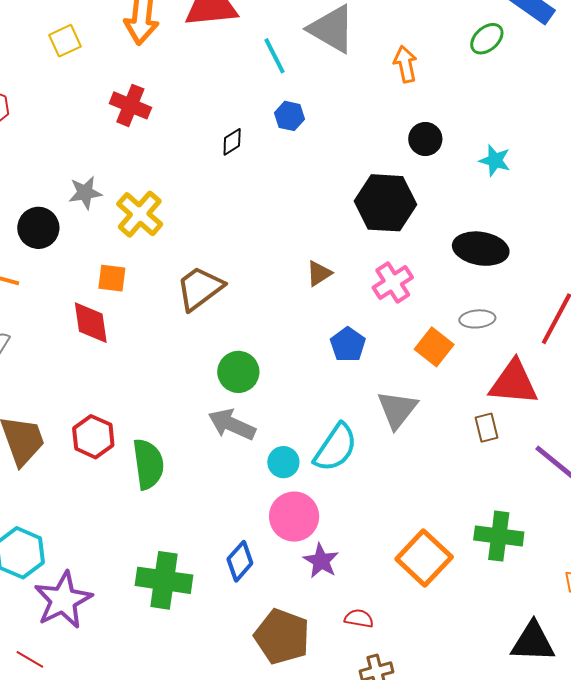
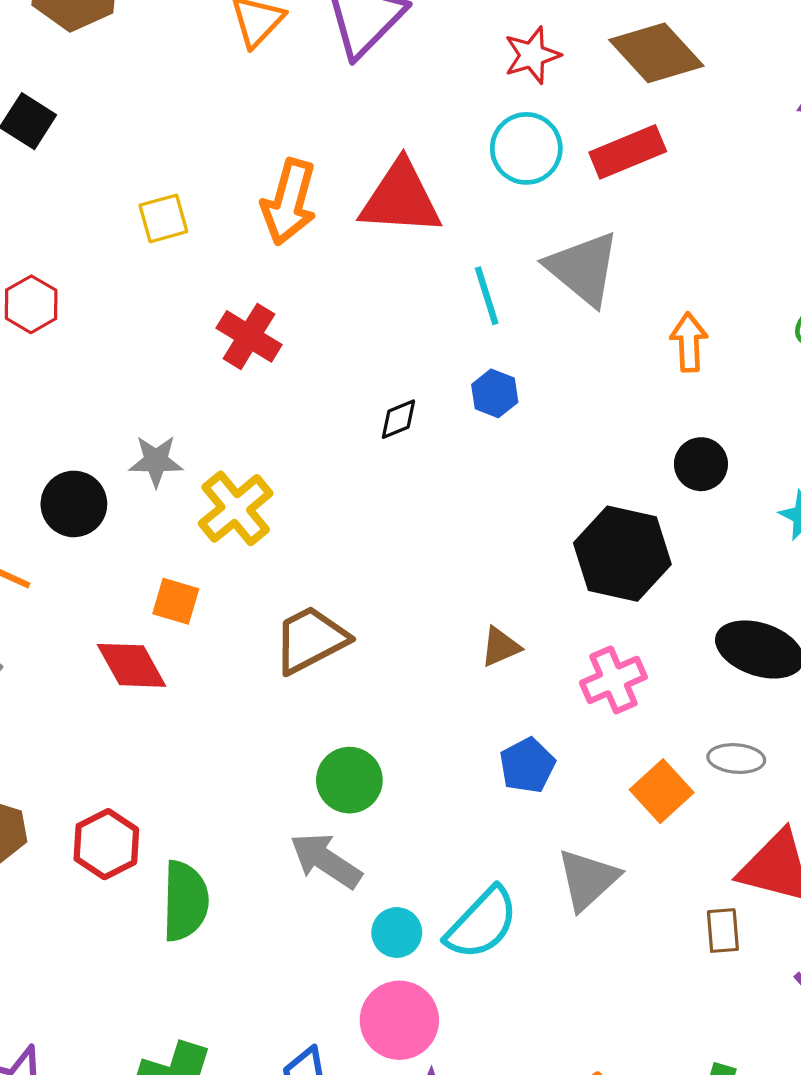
red diamond: (91, 323) -> (132, 665), turned -30

